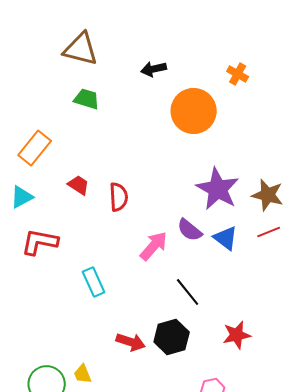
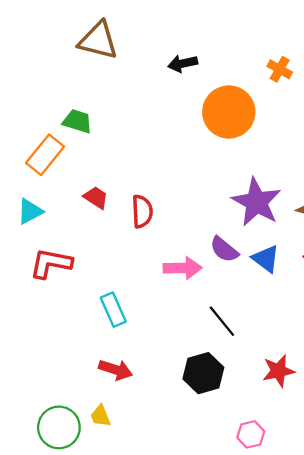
green trapezoid: (87, 99) -> (77, 121), moved
pink arrow: (154, 246) -> (183, 268), turned 48
red arrow: (131, 342) -> (116, 370), moved

